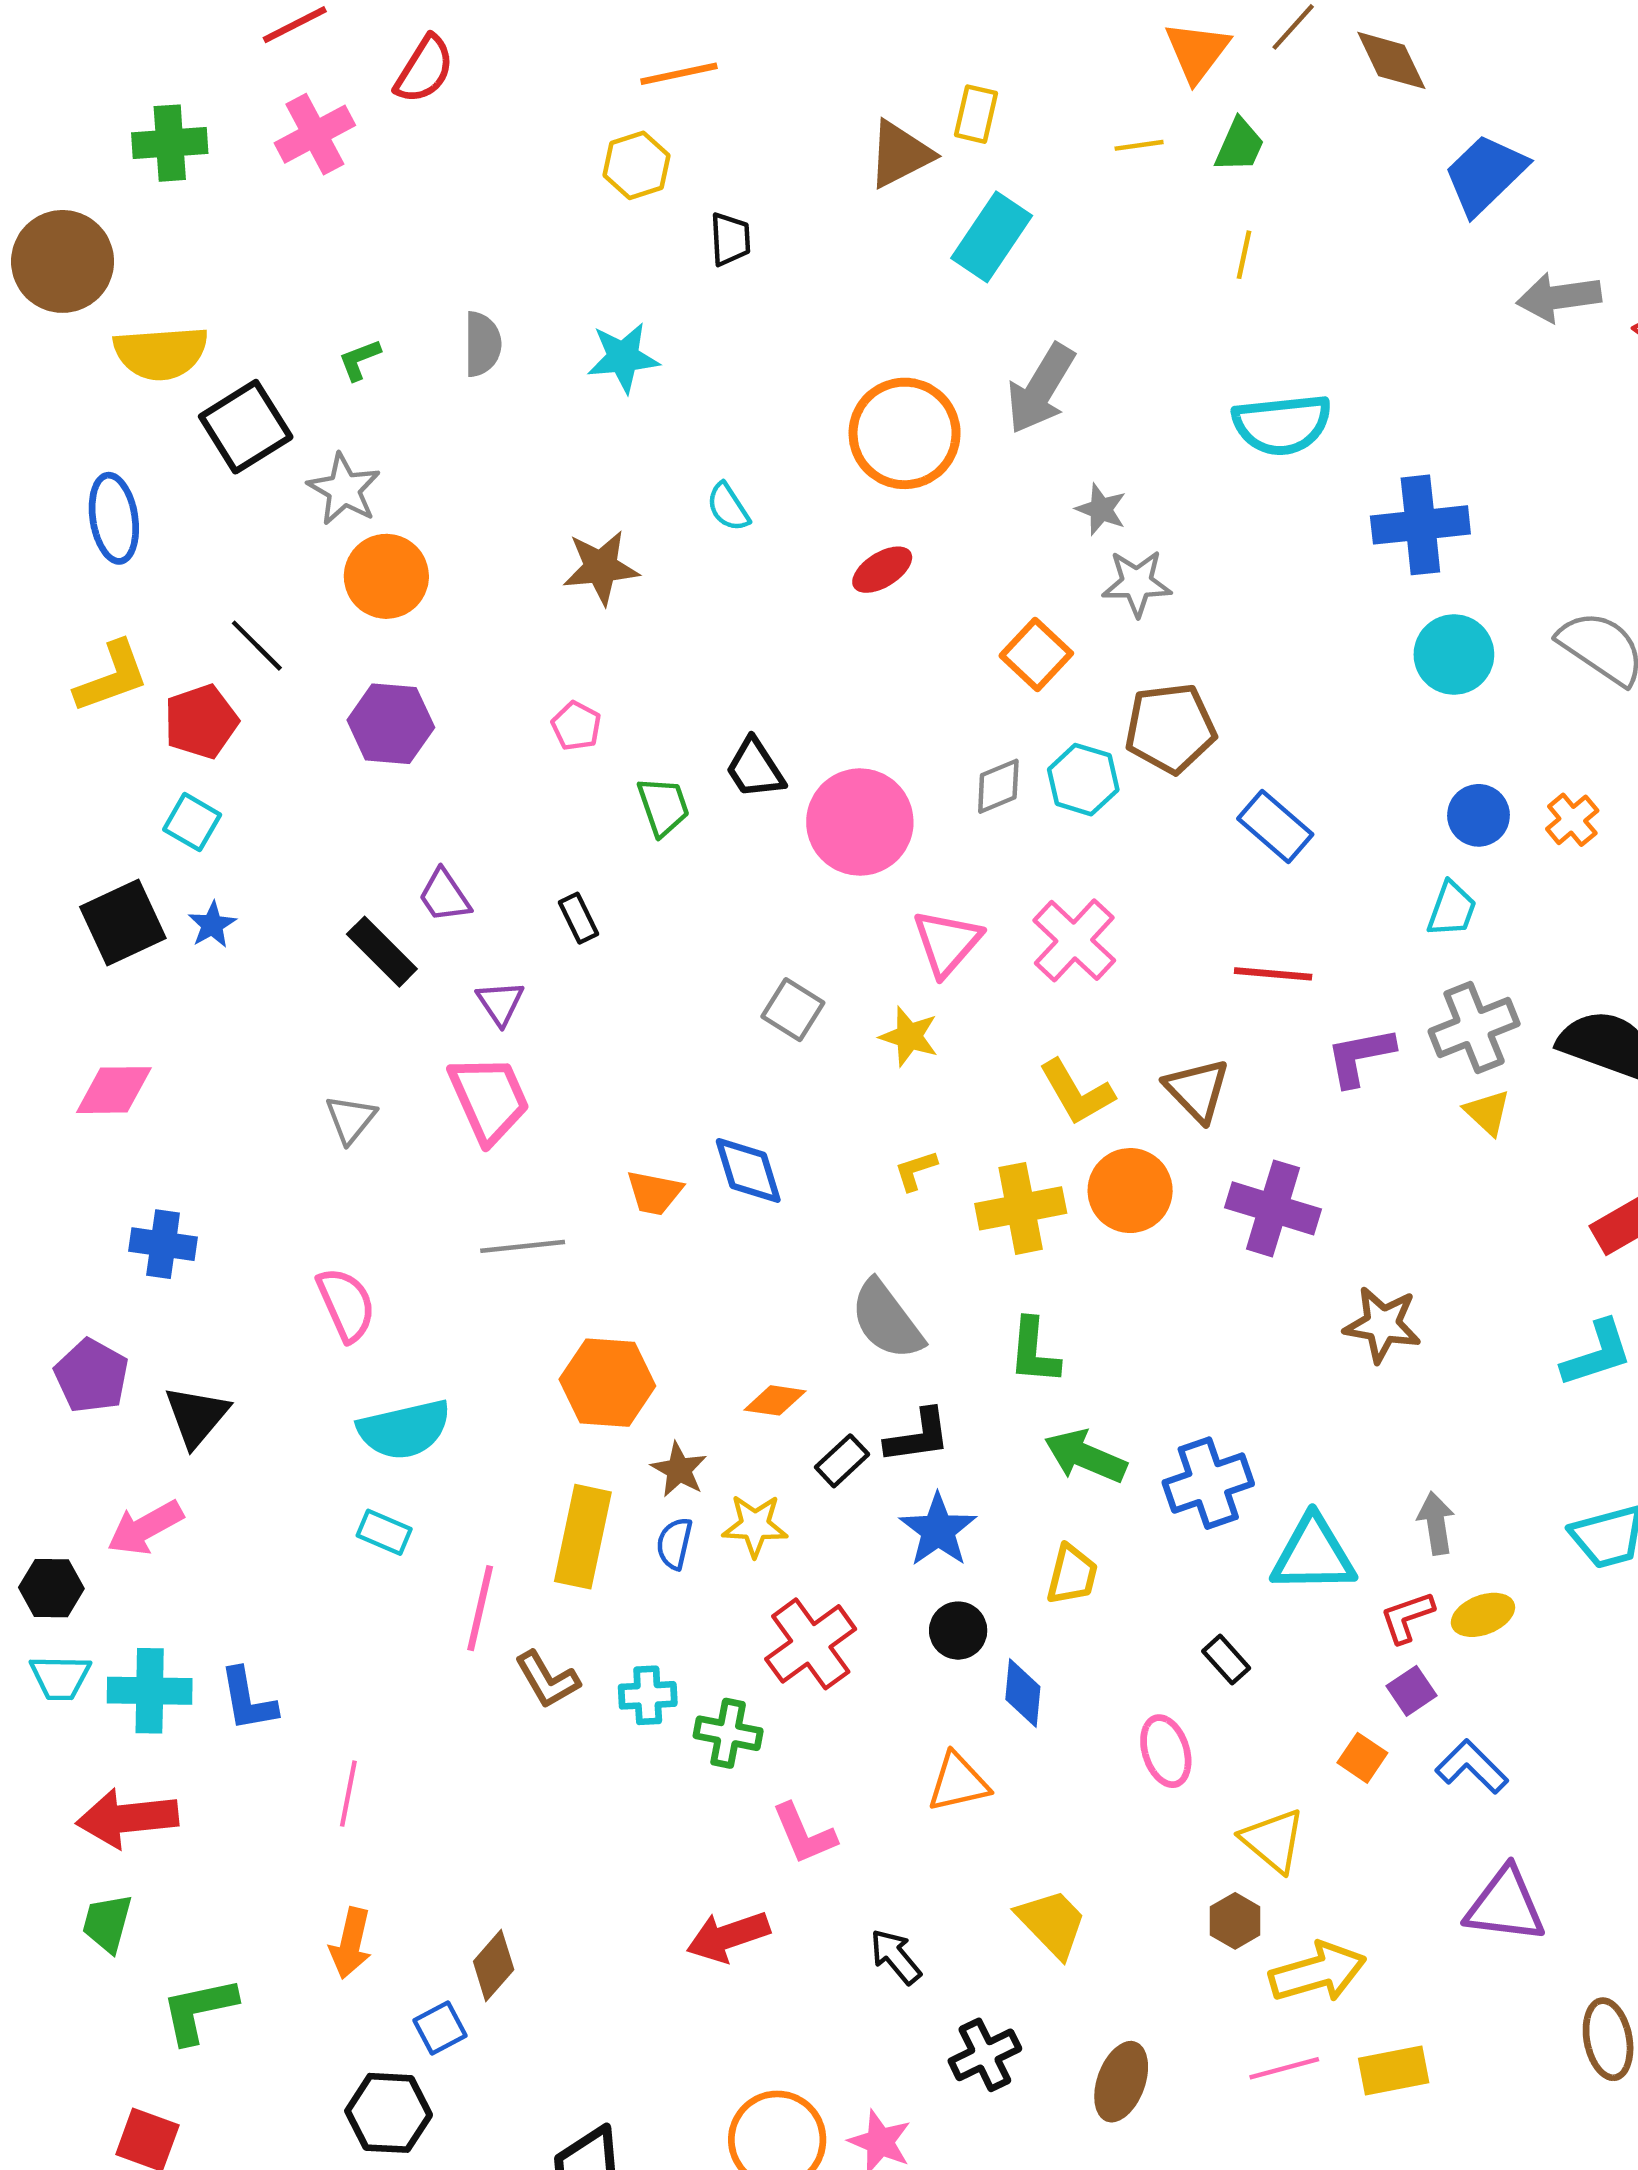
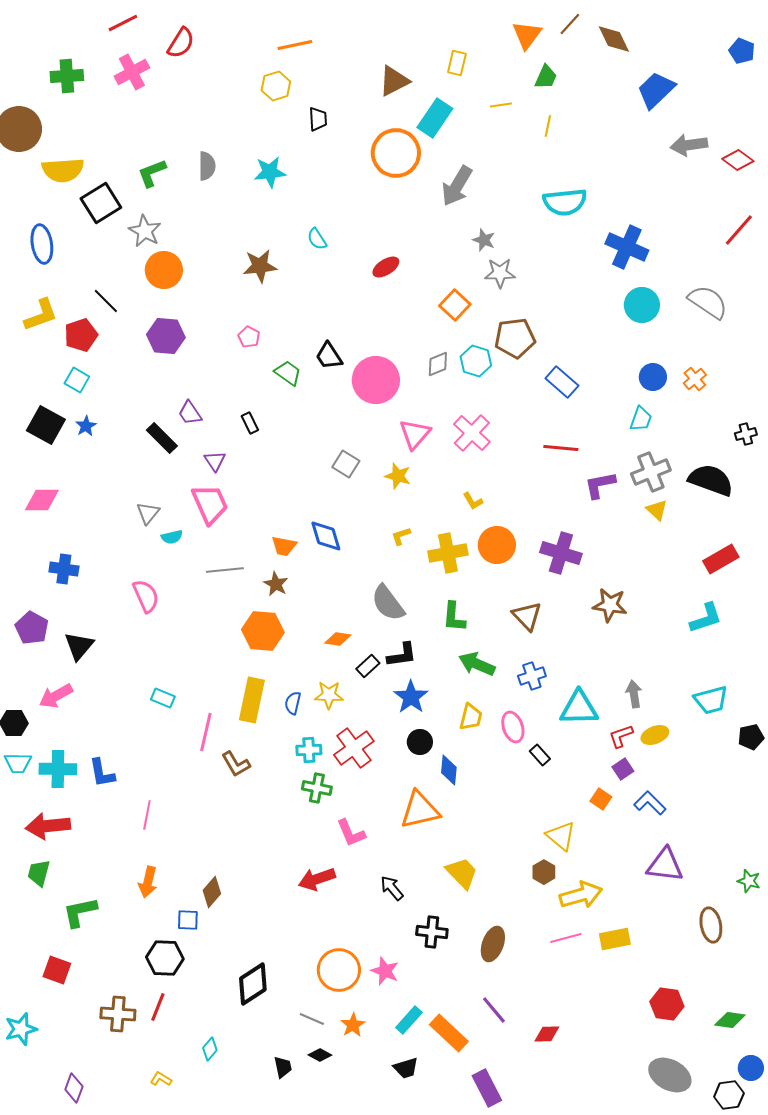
yellow rectangle: (976, 114) -> (457, 63), moved
yellow line: (1139, 145) -> (501, 105), moved
green L-shape: (360, 360) -> (152, 173), size x1.5
orange circle: (905, 433) -> (396, 153), moved
blue cross: (1420, 525) -> (627, 247), turned 30
green trapezoid: (663, 806) -> (288, 373), turned -36
black square: (123, 923) -> (46, 425), turned -36
brown triangle: (1197, 1090) -> (527, 616), moved
yellow L-shape: (1076, 1092) -> (473, 501), size x0.6
cyan semicircle: (404, 1430) -> (172, 537), moved, size x0.5
brown star: (679, 1470) -> (276, 584), moved
blue cross: (1208, 1483) -> (532, 676), size x0.7
cyan cross: (648, 1695) -> (309, 750), moved
pink ellipse: (1166, 1751) -> (513, 727), moved
orange triangle: (958, 1782) -> (420, 810), size x1.4
blue square: (440, 2028) -> (188, 920), turned 30
black cross: (985, 2055) -> (432, 932), turned 32

